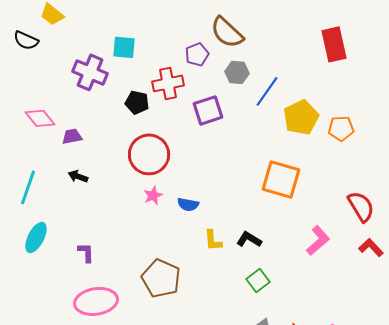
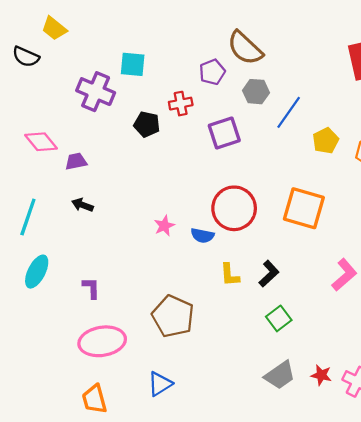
red cross: (168, 83) -> (181, 104), size x0.7
yellow pentagon: (301, 117) -> (326, 141), size x0.7
red circle: (149, 154) -> (234, 208), moved
black L-shape: (249, 239) -> (269, 274), turned 105

